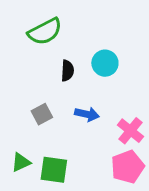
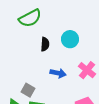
gray square: (42, 114) -> (28, 90), moved, turned -32
pink cross: (131, 131) -> (87, 70), moved

